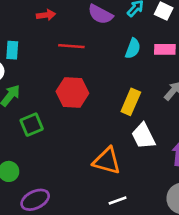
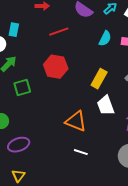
red line: (71, 46) -> (59, 32), turned -30
white line: (118, 201) -> (81, 152), turned 32

